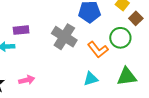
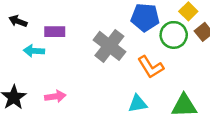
green circle: (120, 38) -> (174, 35), moved

